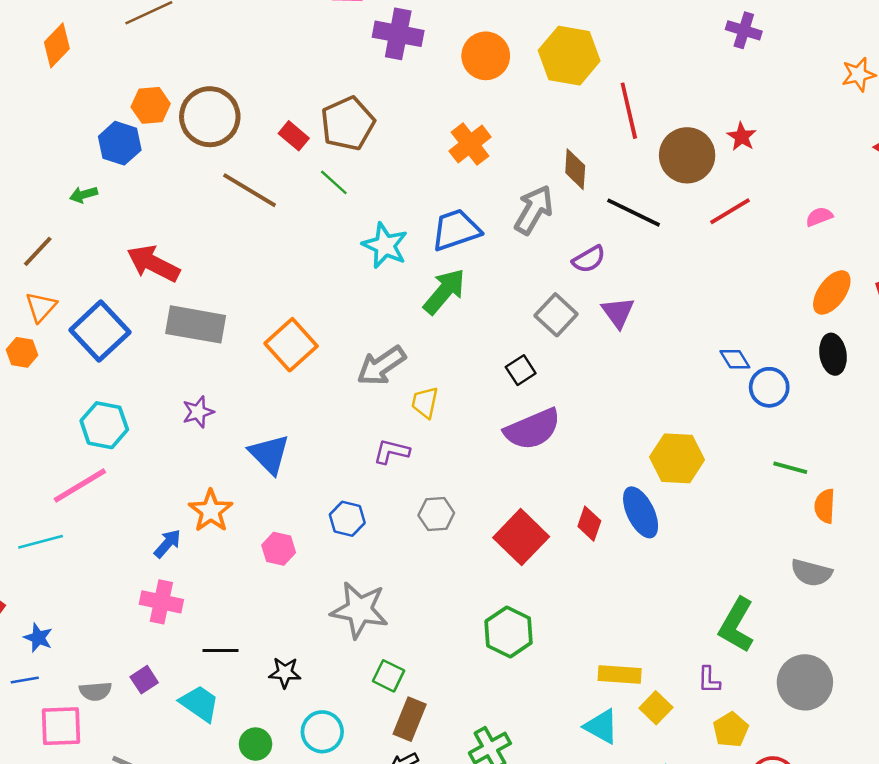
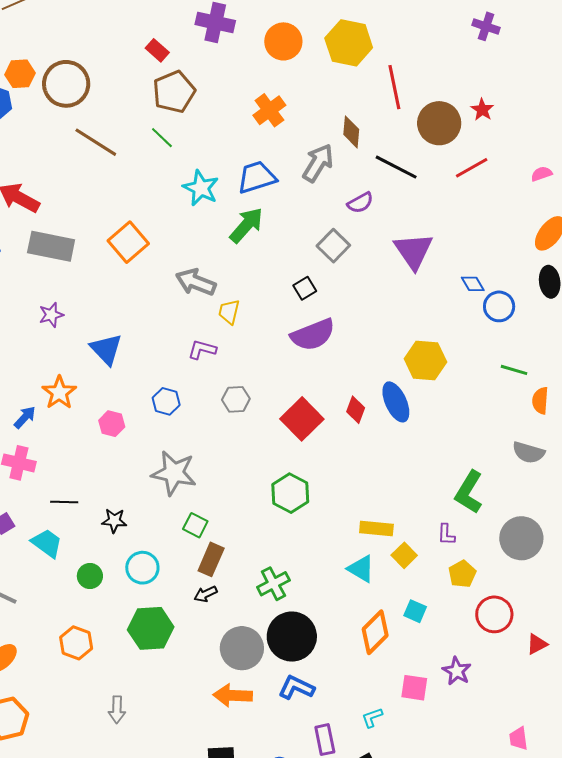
red rectangle: (294, 136) -> (157, 50), moved
purple triangle: (618, 312) -> (413, 251), moved, size x1.5
orange square: (291, 345) -> (128, 242), moved
gray arrow: (381, 366) -> (196, 282), turned 54

